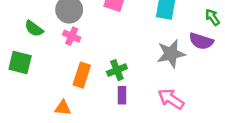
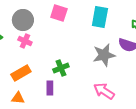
orange rectangle: (82, 75) -> (21, 73), moved, turned 42
purple rectangle: (122, 95) -> (50, 88), moved

